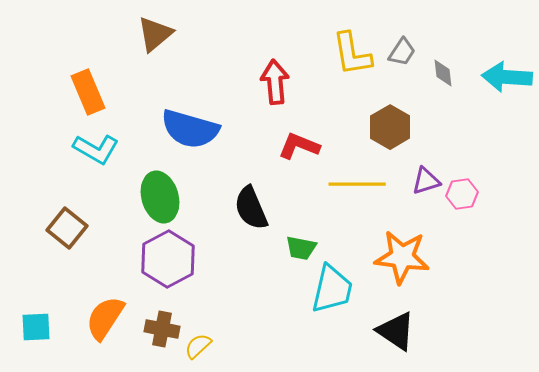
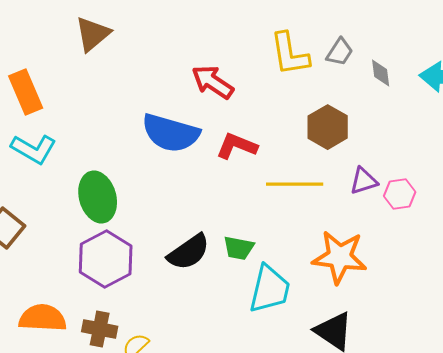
red arrow: (275, 82) -> (213, 82), turned -51
blue semicircle: (190, 129) -> (171, 133), moved
black semicircle: (251, 208) -> (189, 252), moved, turned -102
orange semicircle: (105, 318) -> (43, 318), turned 60

